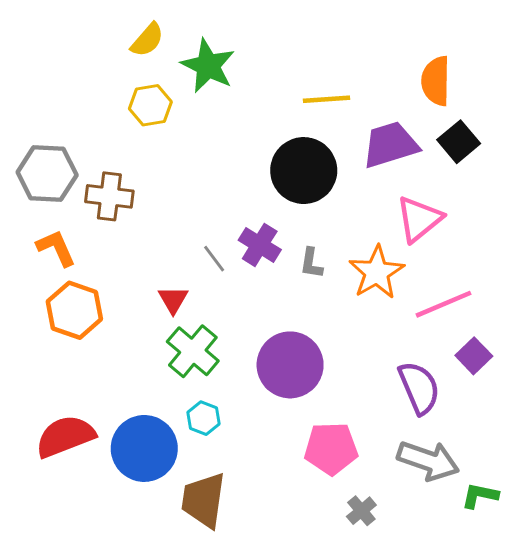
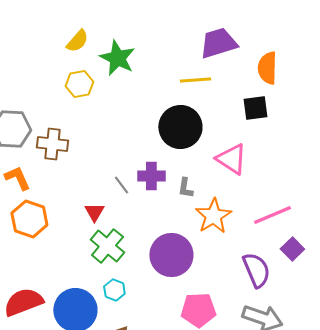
black square: (459, 142) -> (255, 108), moved, turned 32
purple trapezoid: (390, 145) -> (218, 43), moved
pink triangle: (419, 219) -> (231, 159), moved, turned -48
purple cross: (260, 245) -> (151, 176), turned -32
orange star: (377, 272) -> (213, 216), moved

